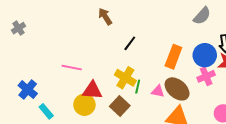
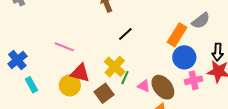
blue circle: (205, 55) -> (184, 57), moved
orange rectangle: (173, 57) -> (177, 35), moved

